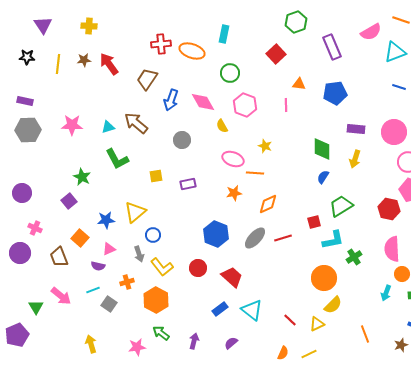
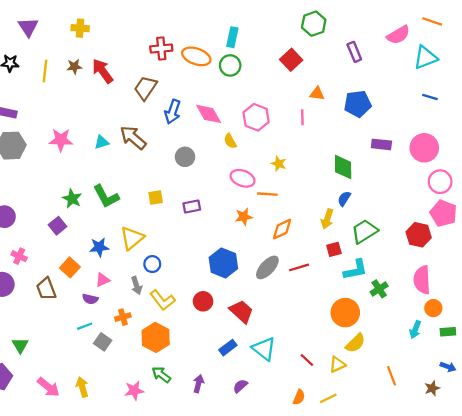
purple rectangle: (332, 47) -> (354, 52), size x0.7
green circle: (230, 73) -> (230, 65), moved
green L-shape: (117, 159) -> (106, 196), moved
yellow arrow: (355, 159) -> (327, 219), moved
pink arrow: (61, 296) -> (48, 387), moved

